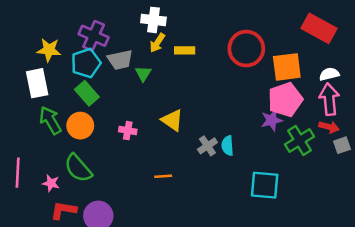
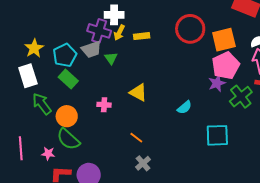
purple cross: (94, 36) -> (99, 31), moved
yellow star: (49, 50) -> (34, 48), turned -30
orange circle: (80, 126) -> (67, 116), moved
gray cross: (207, 146) -> (143, 163), moved
cyan semicircle: (228, 146) -> (184, 107), turned -119
orange line: (163, 176) -> (136, 138), turned 48

